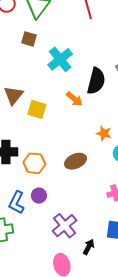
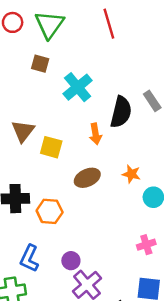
orange arrow: (74, 99) -> (95, 134), turned 42
brown ellipse: (76, 161) -> (87, 178), moved
purple circle: (39, 196) -> (71, 261), moved

